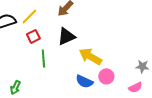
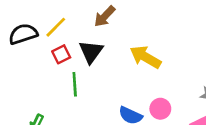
black triangle: (66, 36) -> (91, 52), moved, turned -30
yellow arrow: (90, 56) -> (145, 57), moved

